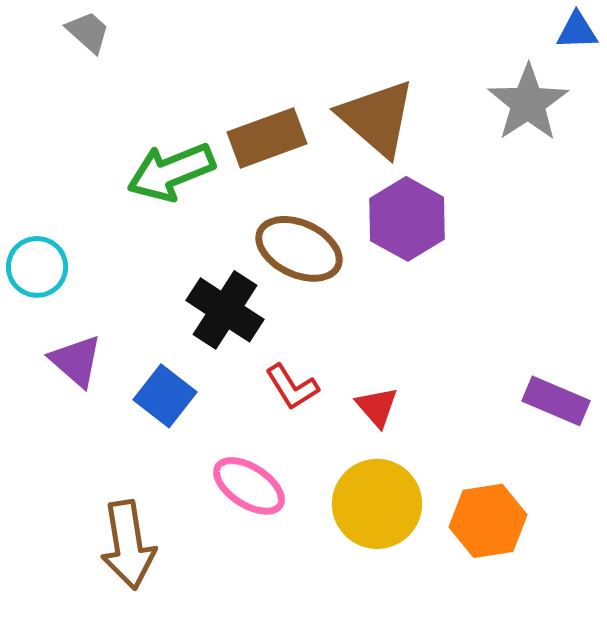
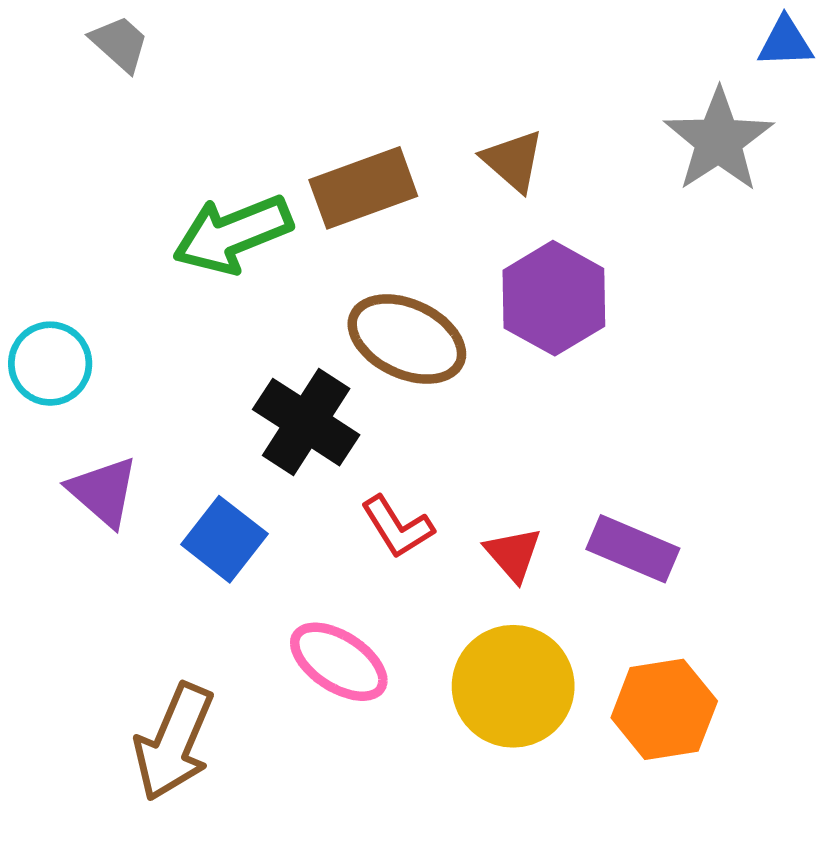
brown triangle: (377, 118) -> (513, 161), size x0.6
purple rectangle: (556, 401) -> (633, 549), moved
brown arrow: (128, 545) -> (174, 742), turned 32

